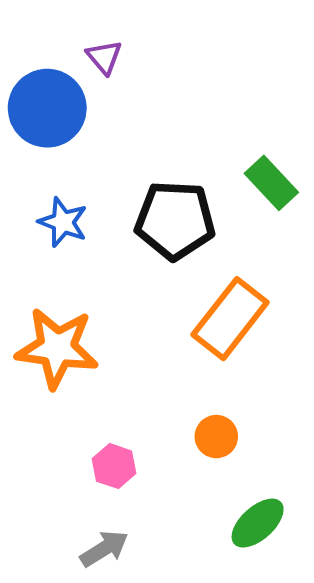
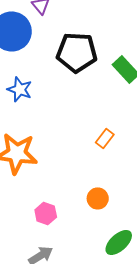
black pentagon: (175, 220) -> (77, 52), moved
orange rectangle: (230, 319) -> (105, 138), size x0.5

